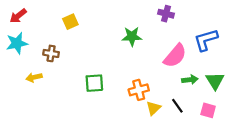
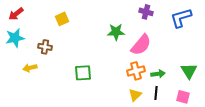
blue L-shape: (206, 40) -> (181, 18), moved
pink semicircle: (175, 56) -> (141, 45), moved
green arrow: (190, 80) -> (158, 74), moved
orange cross: (139, 90) -> (136, 71), moved
black line: (177, 106) -> (156, 93), turned 40

